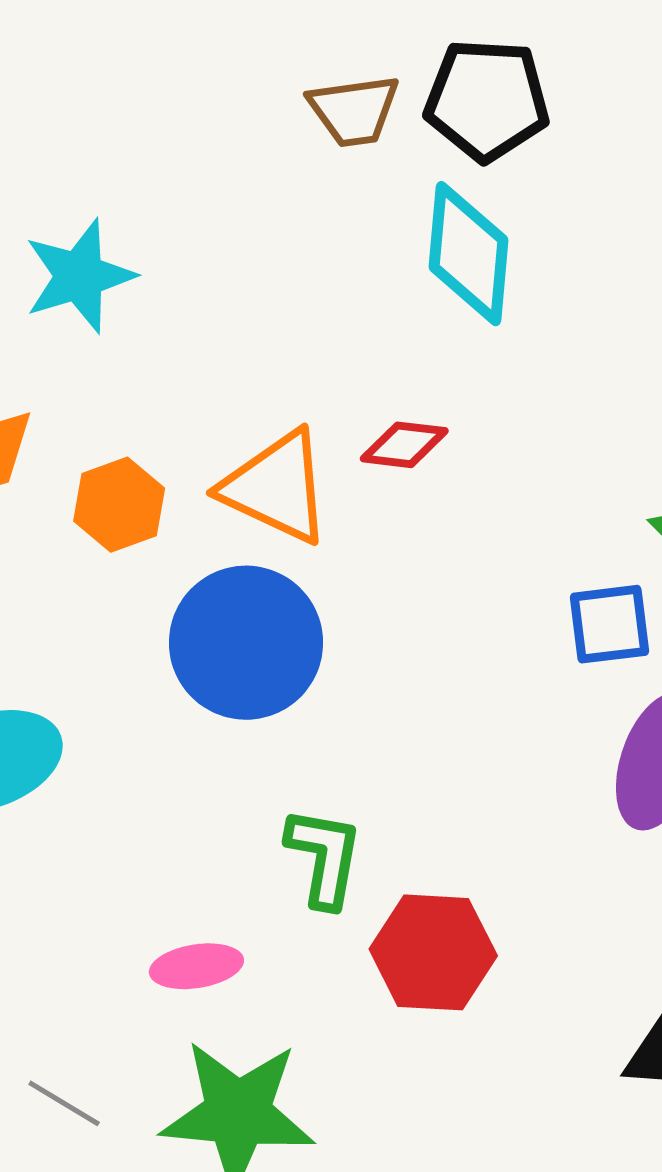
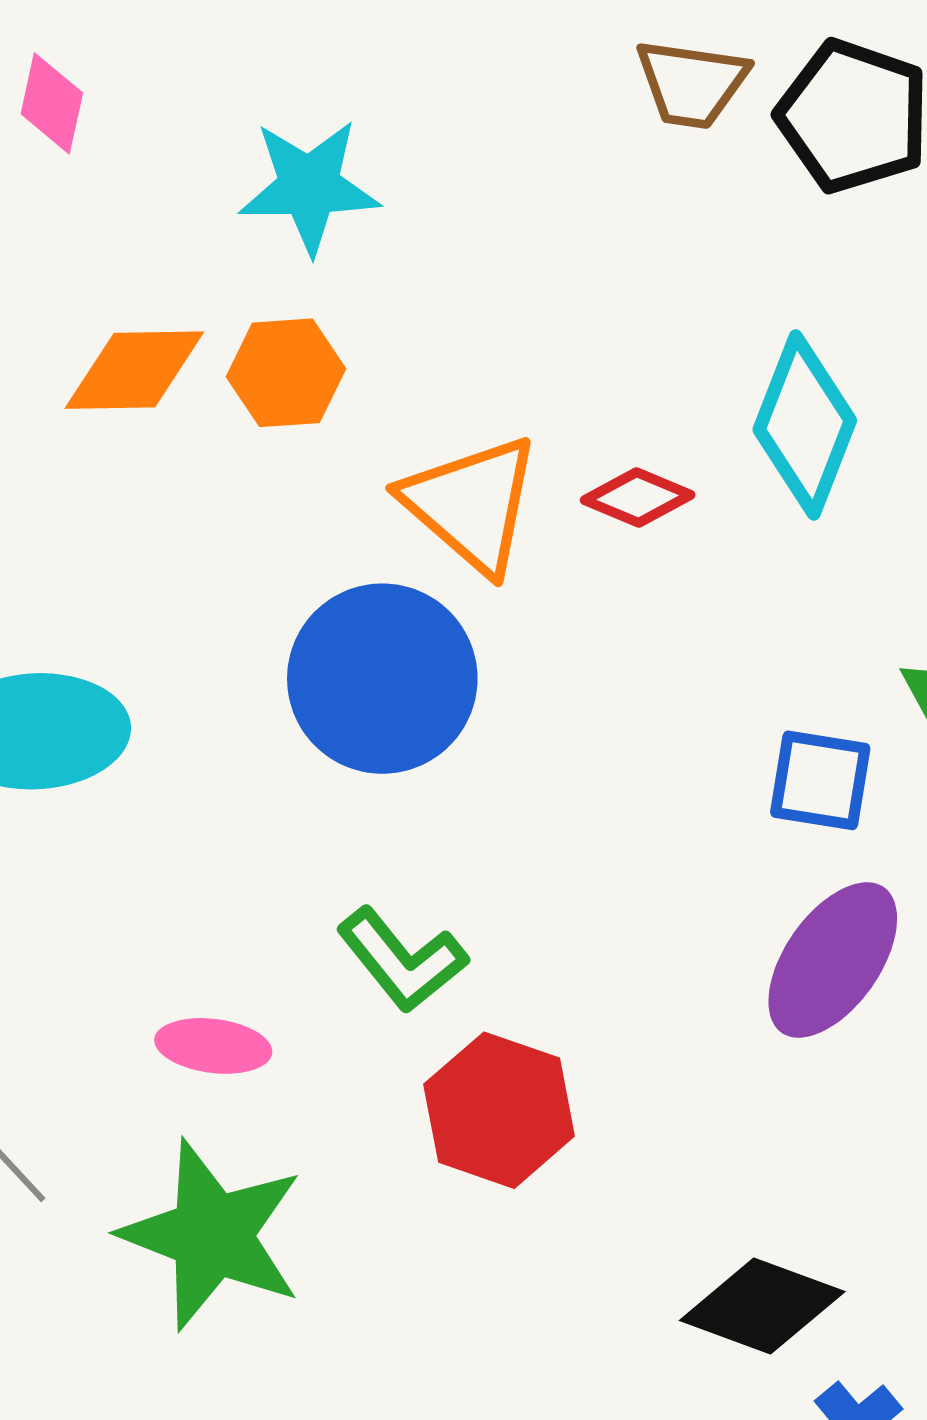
cyan diamond: (468, 254) -> (805, 425), moved
orange hexagon: (119, 505) -> (286, 373), moved
green L-shape: (324, 857) -> (402, 960), turned 115

